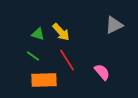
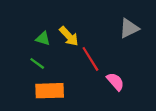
red line: (67, 60) -> (90, 59), moved

